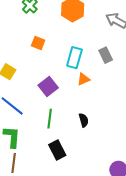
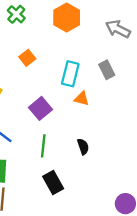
orange square: (38, 43) -> (27, 58), turned 32
orange triangle: (83, 79) -> (82, 99), turned 40

